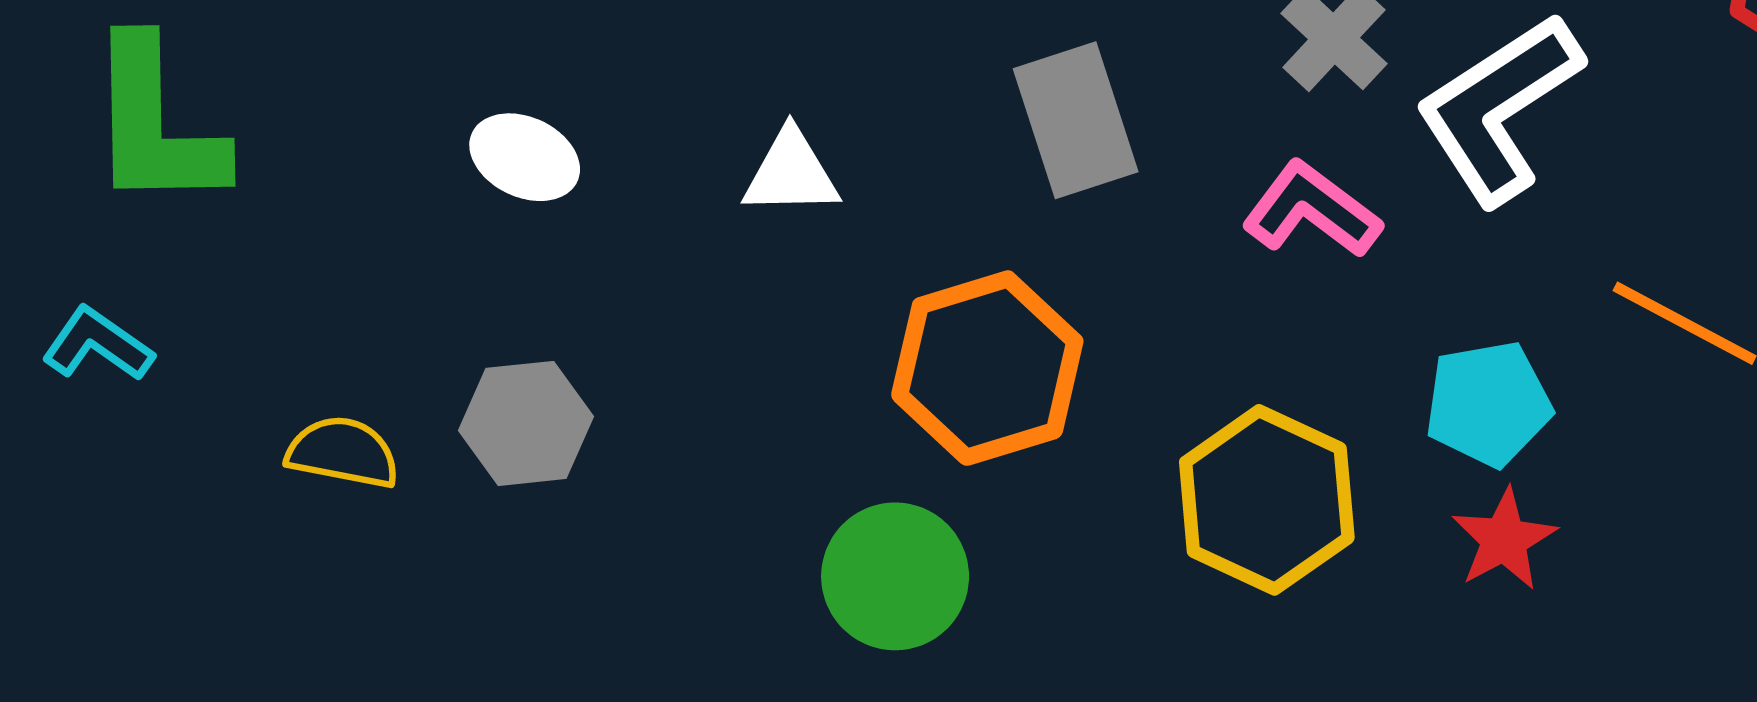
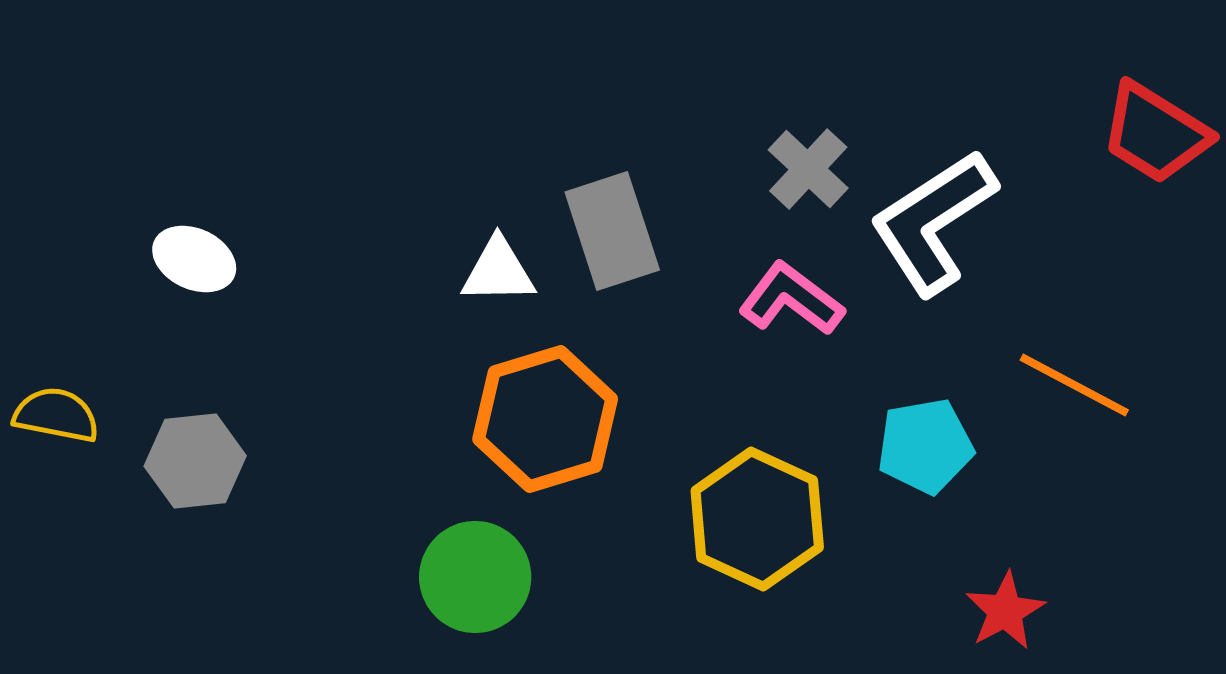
white triangle: (791, 173) -> (498, 271), moved
yellow semicircle: (343, 452) -> (56, 415), moved
red star: (1504, 539) -> (1005, 611), moved

